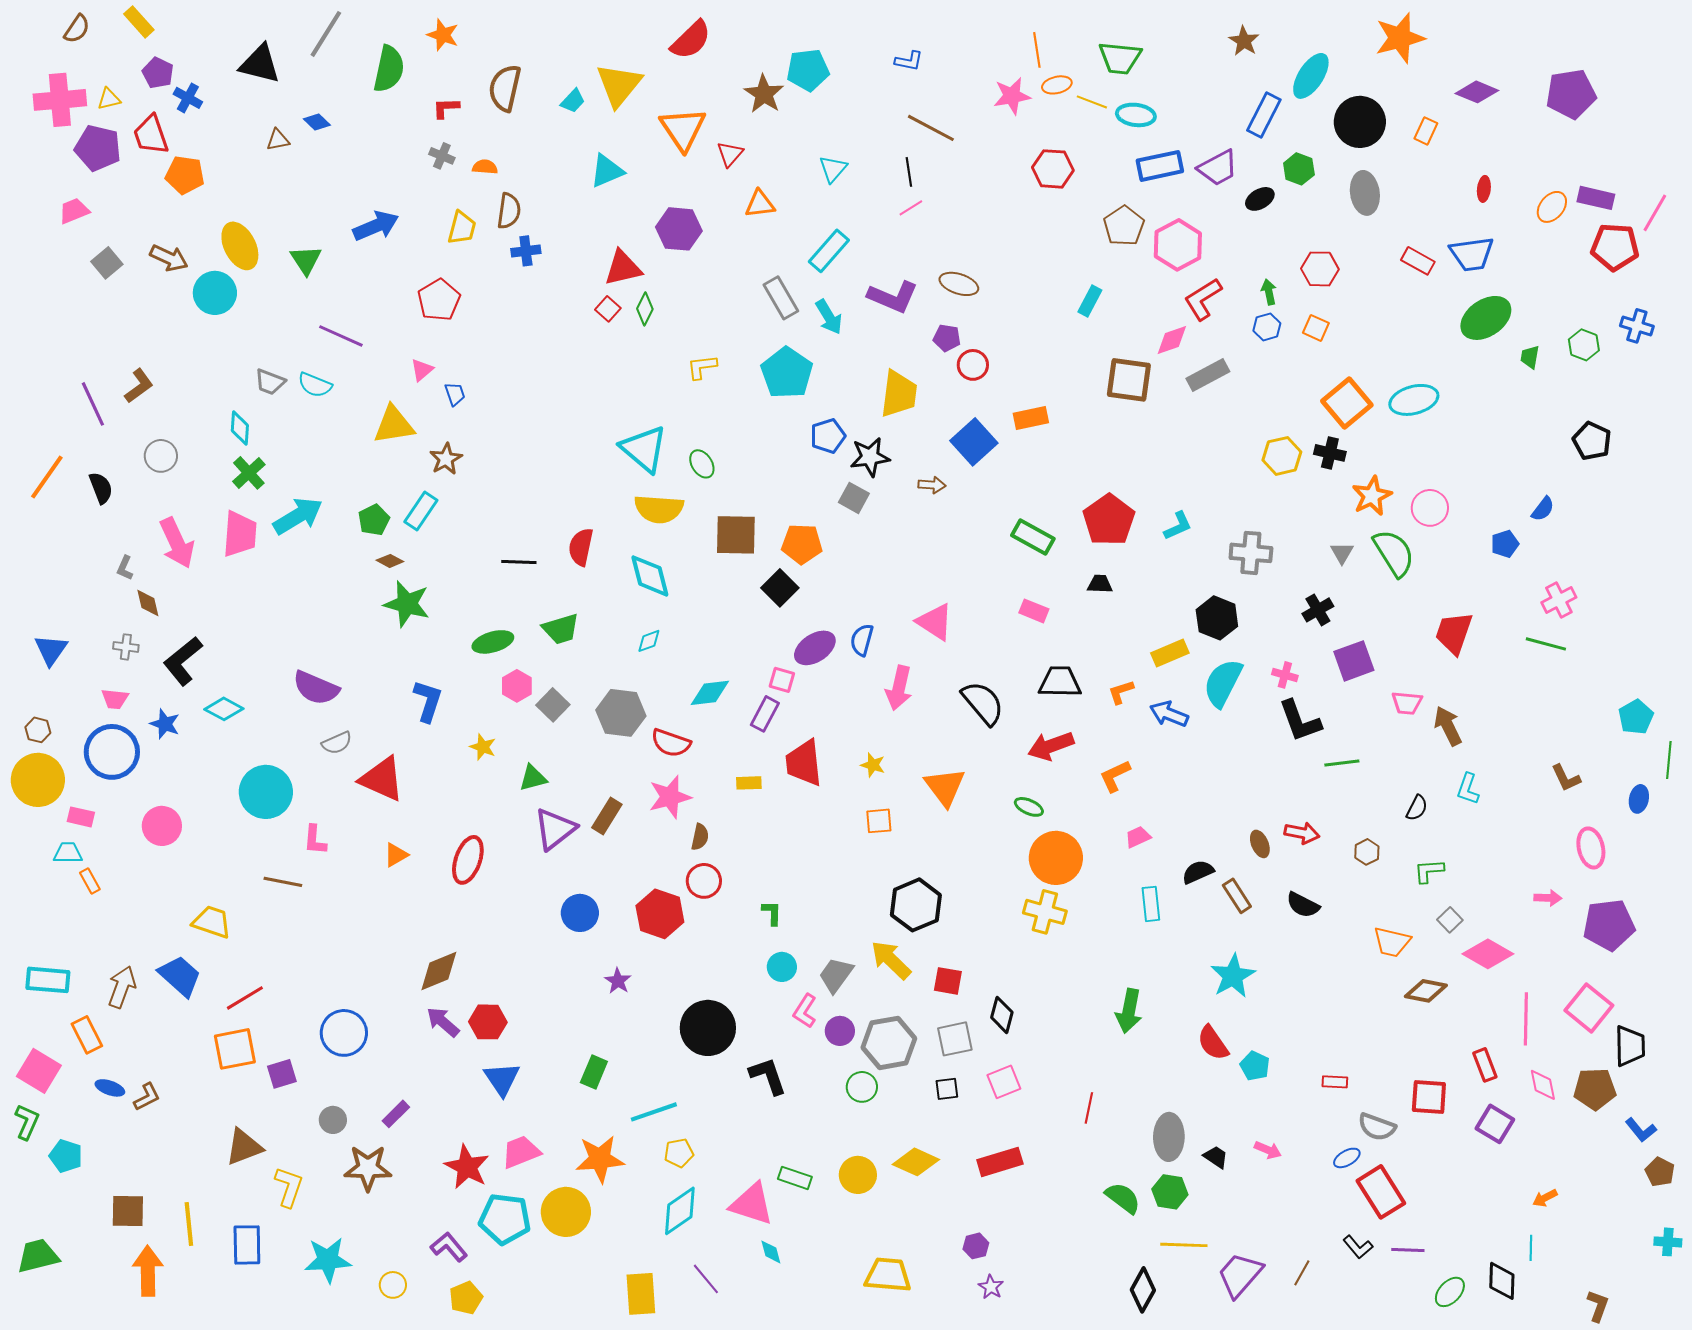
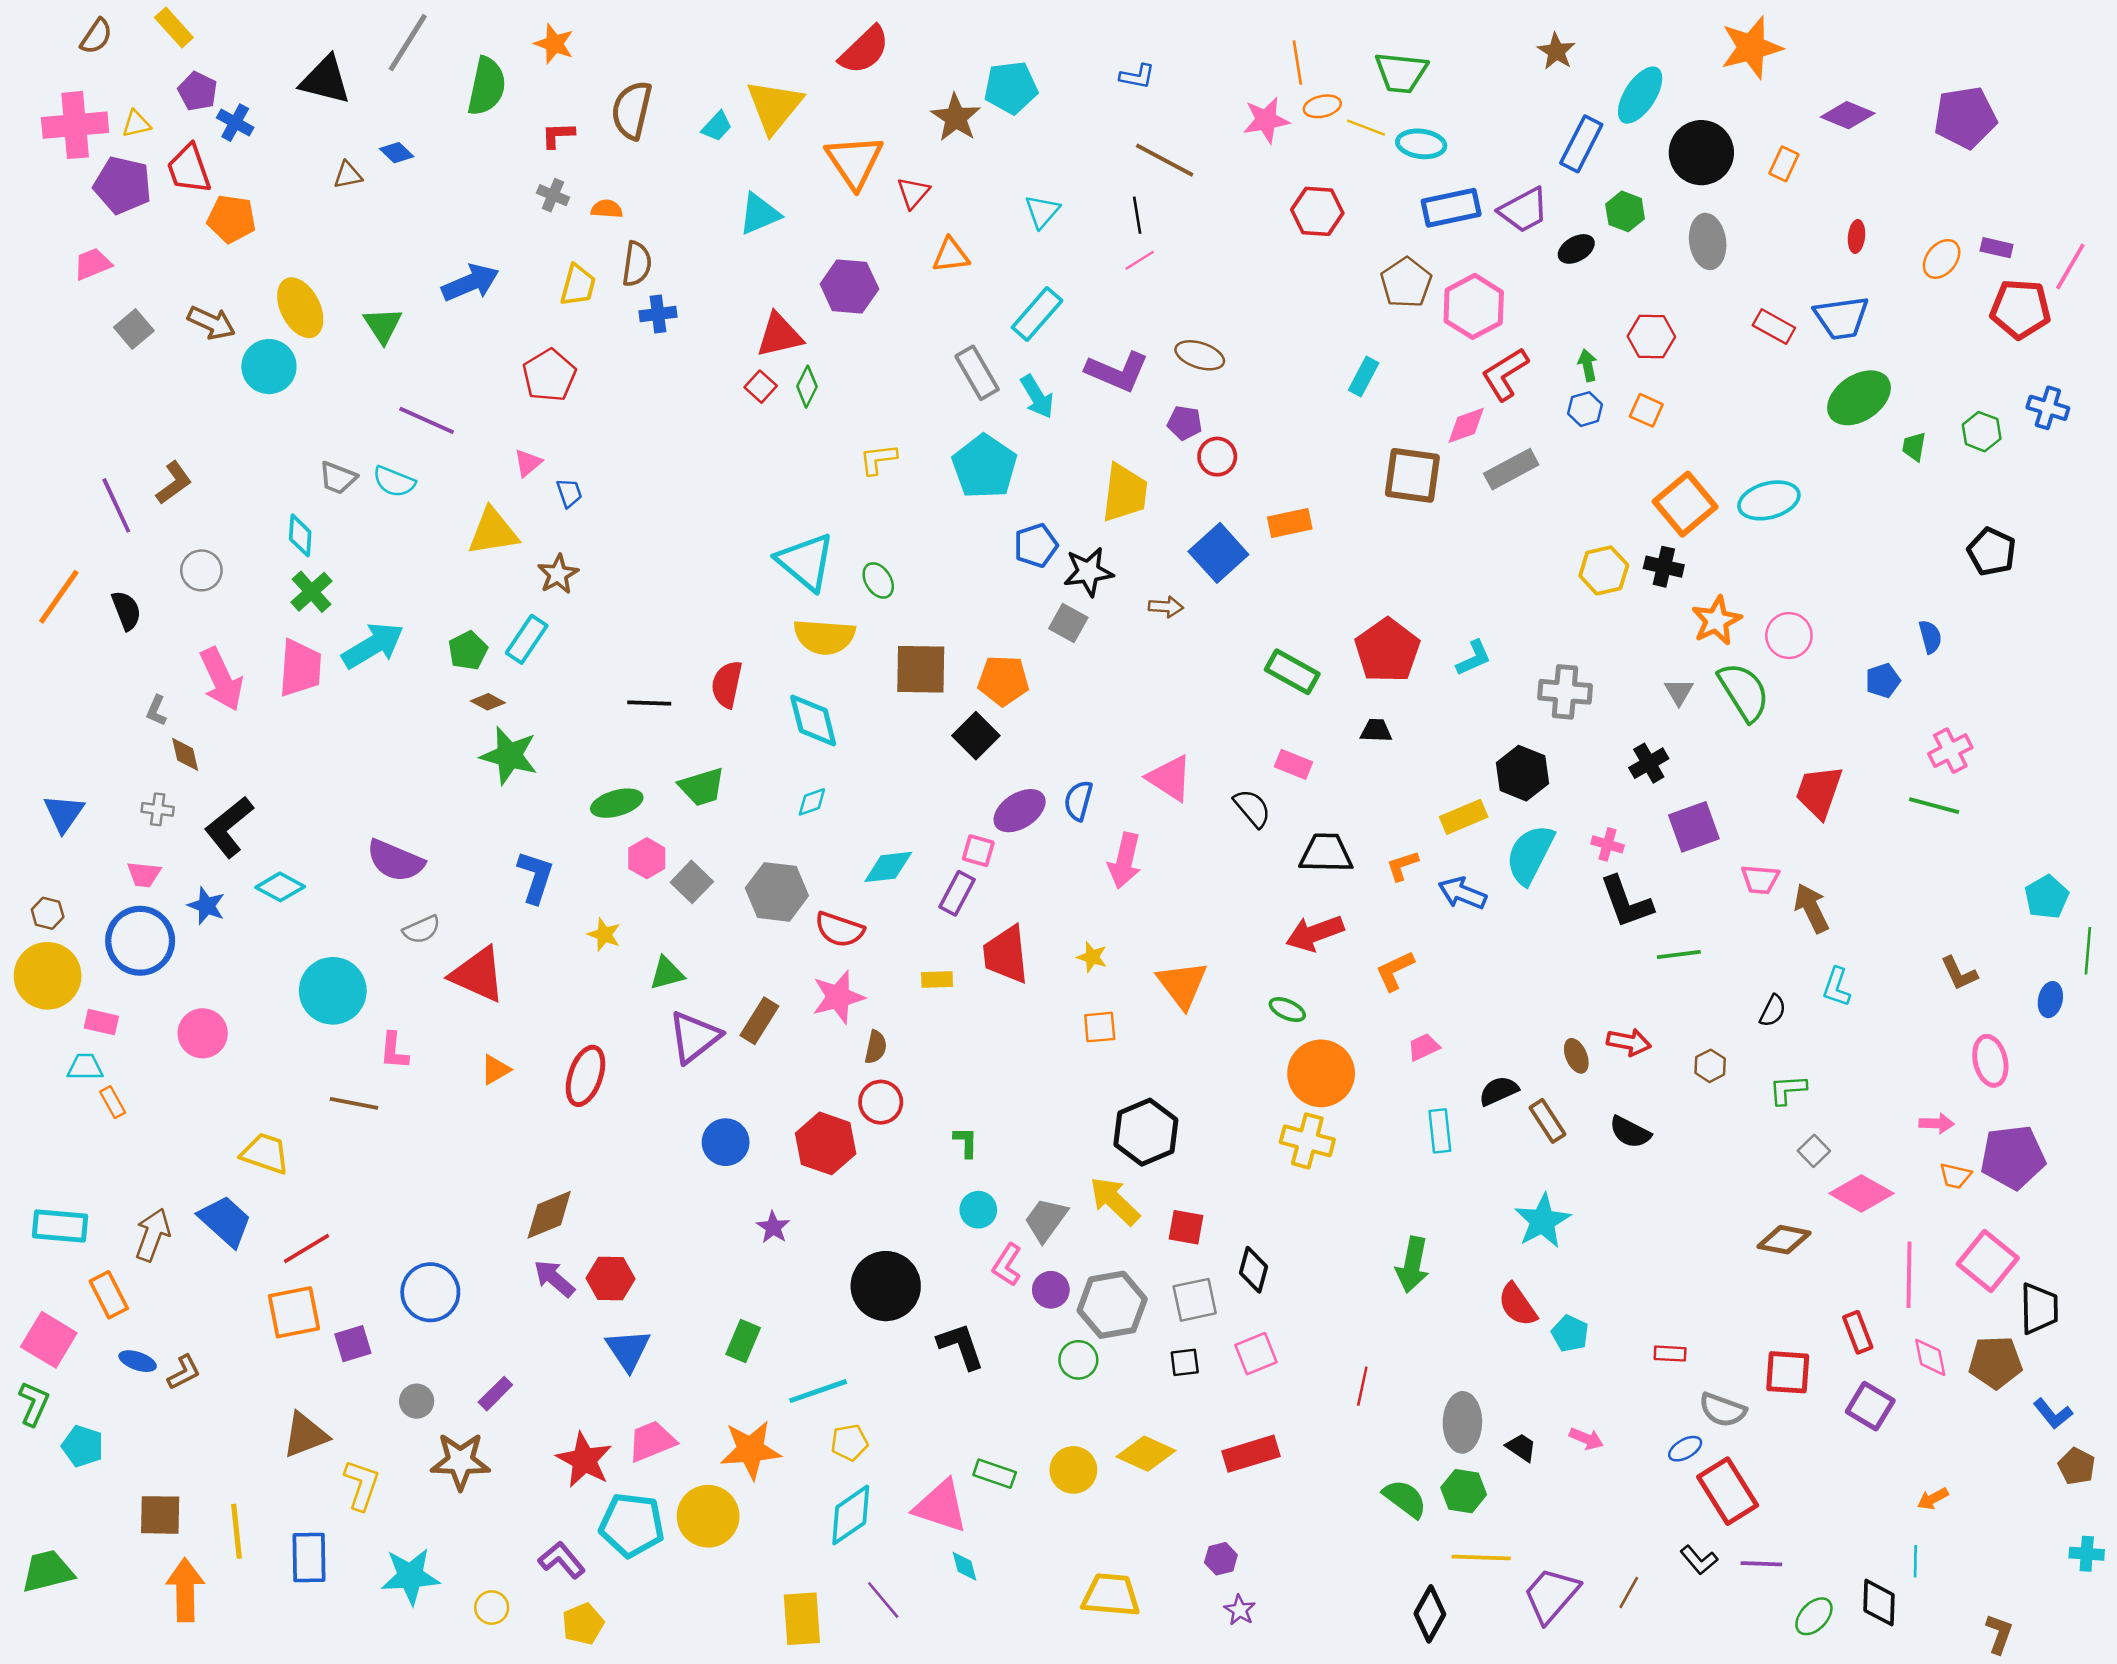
purple rectangle: (1596, 198) -> (1997, 248), size x0.7
blue semicircle: (1543, 509) -> (1930, 637), turned -52
black semicircle: (983, 703) -> (1252, 808), moved, size x0.7
orange trapezoid: (1392, 942) -> (1955, 1176), moved, size x0.7

